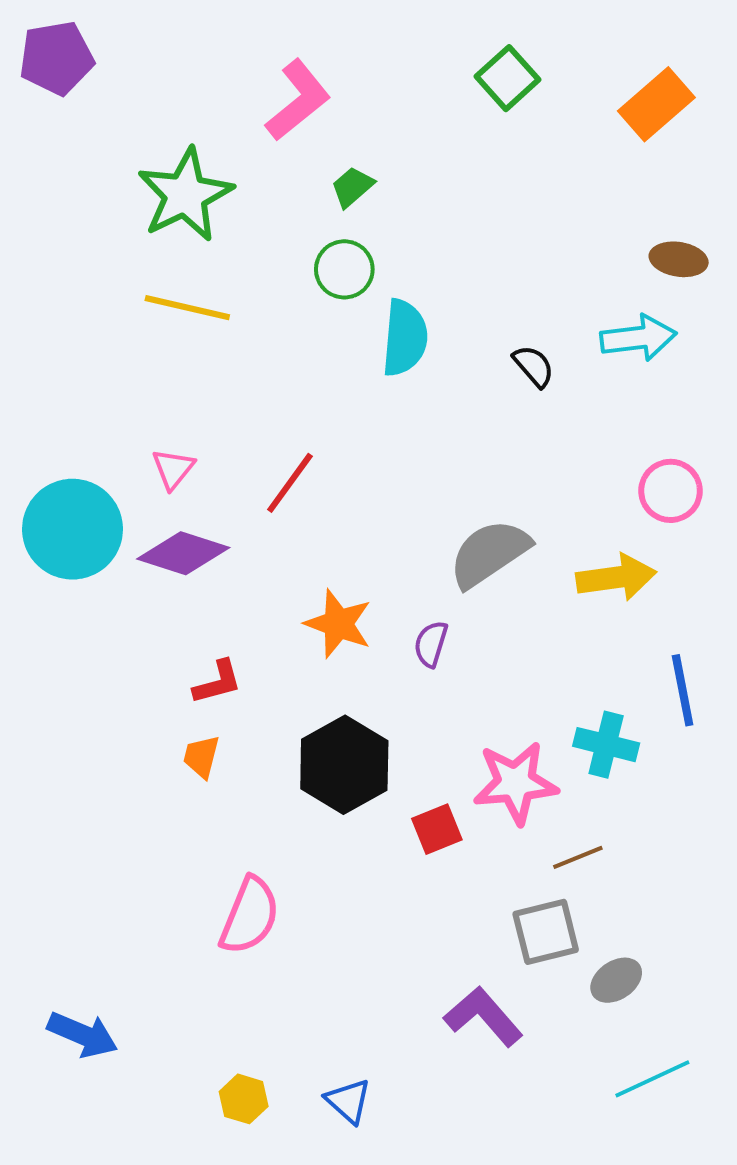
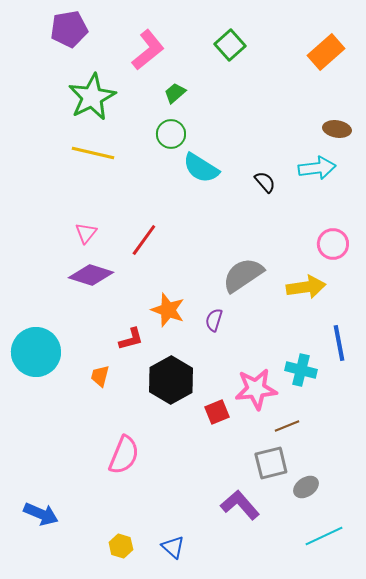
purple pentagon: (56, 58) -> (69, 29), moved
green square: (507, 78) -> (230, 45), moved
cyan semicircle: (405, 338) -> (201, 168), turned 117
cyan circle: (72, 529) -> (36, 352), moved
red L-shape: (217, 682) -> (131, 339), moved

